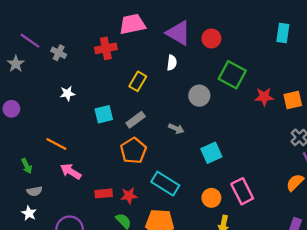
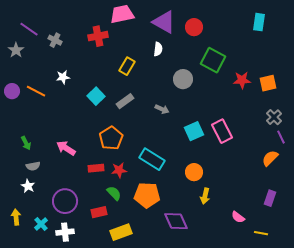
cyan square: (104, 114) -> (96, 96), turned -30
orange line: (56, 144) -> (36, 91), moved
orange pentagon: (133, 151) -> (111, 138), moved
pink rectangle: (242, 191) -> (222, 131), moved

